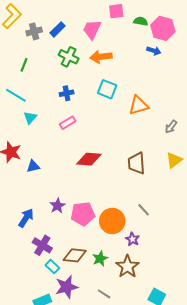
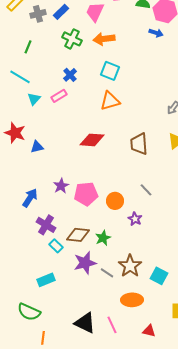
blue cross: (67, 93) -> (70, 75), turned -32
orange triangle: (139, 105) -> (110, 101), moved
pink rectangle: (68, 123) -> (59, 96), moved
orange circle: (112, 221) -> (115, 201), size x0.7
brown star: (127, 267) -> (130, 266), moved
purple star: (67, 287) -> (85, 263), moved

